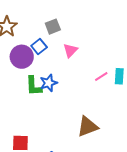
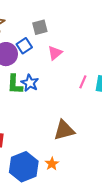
pink line: (101, 76) -> (83, 82), turned -40
blue star: (49, 83) -> (30, 83), turned -30

